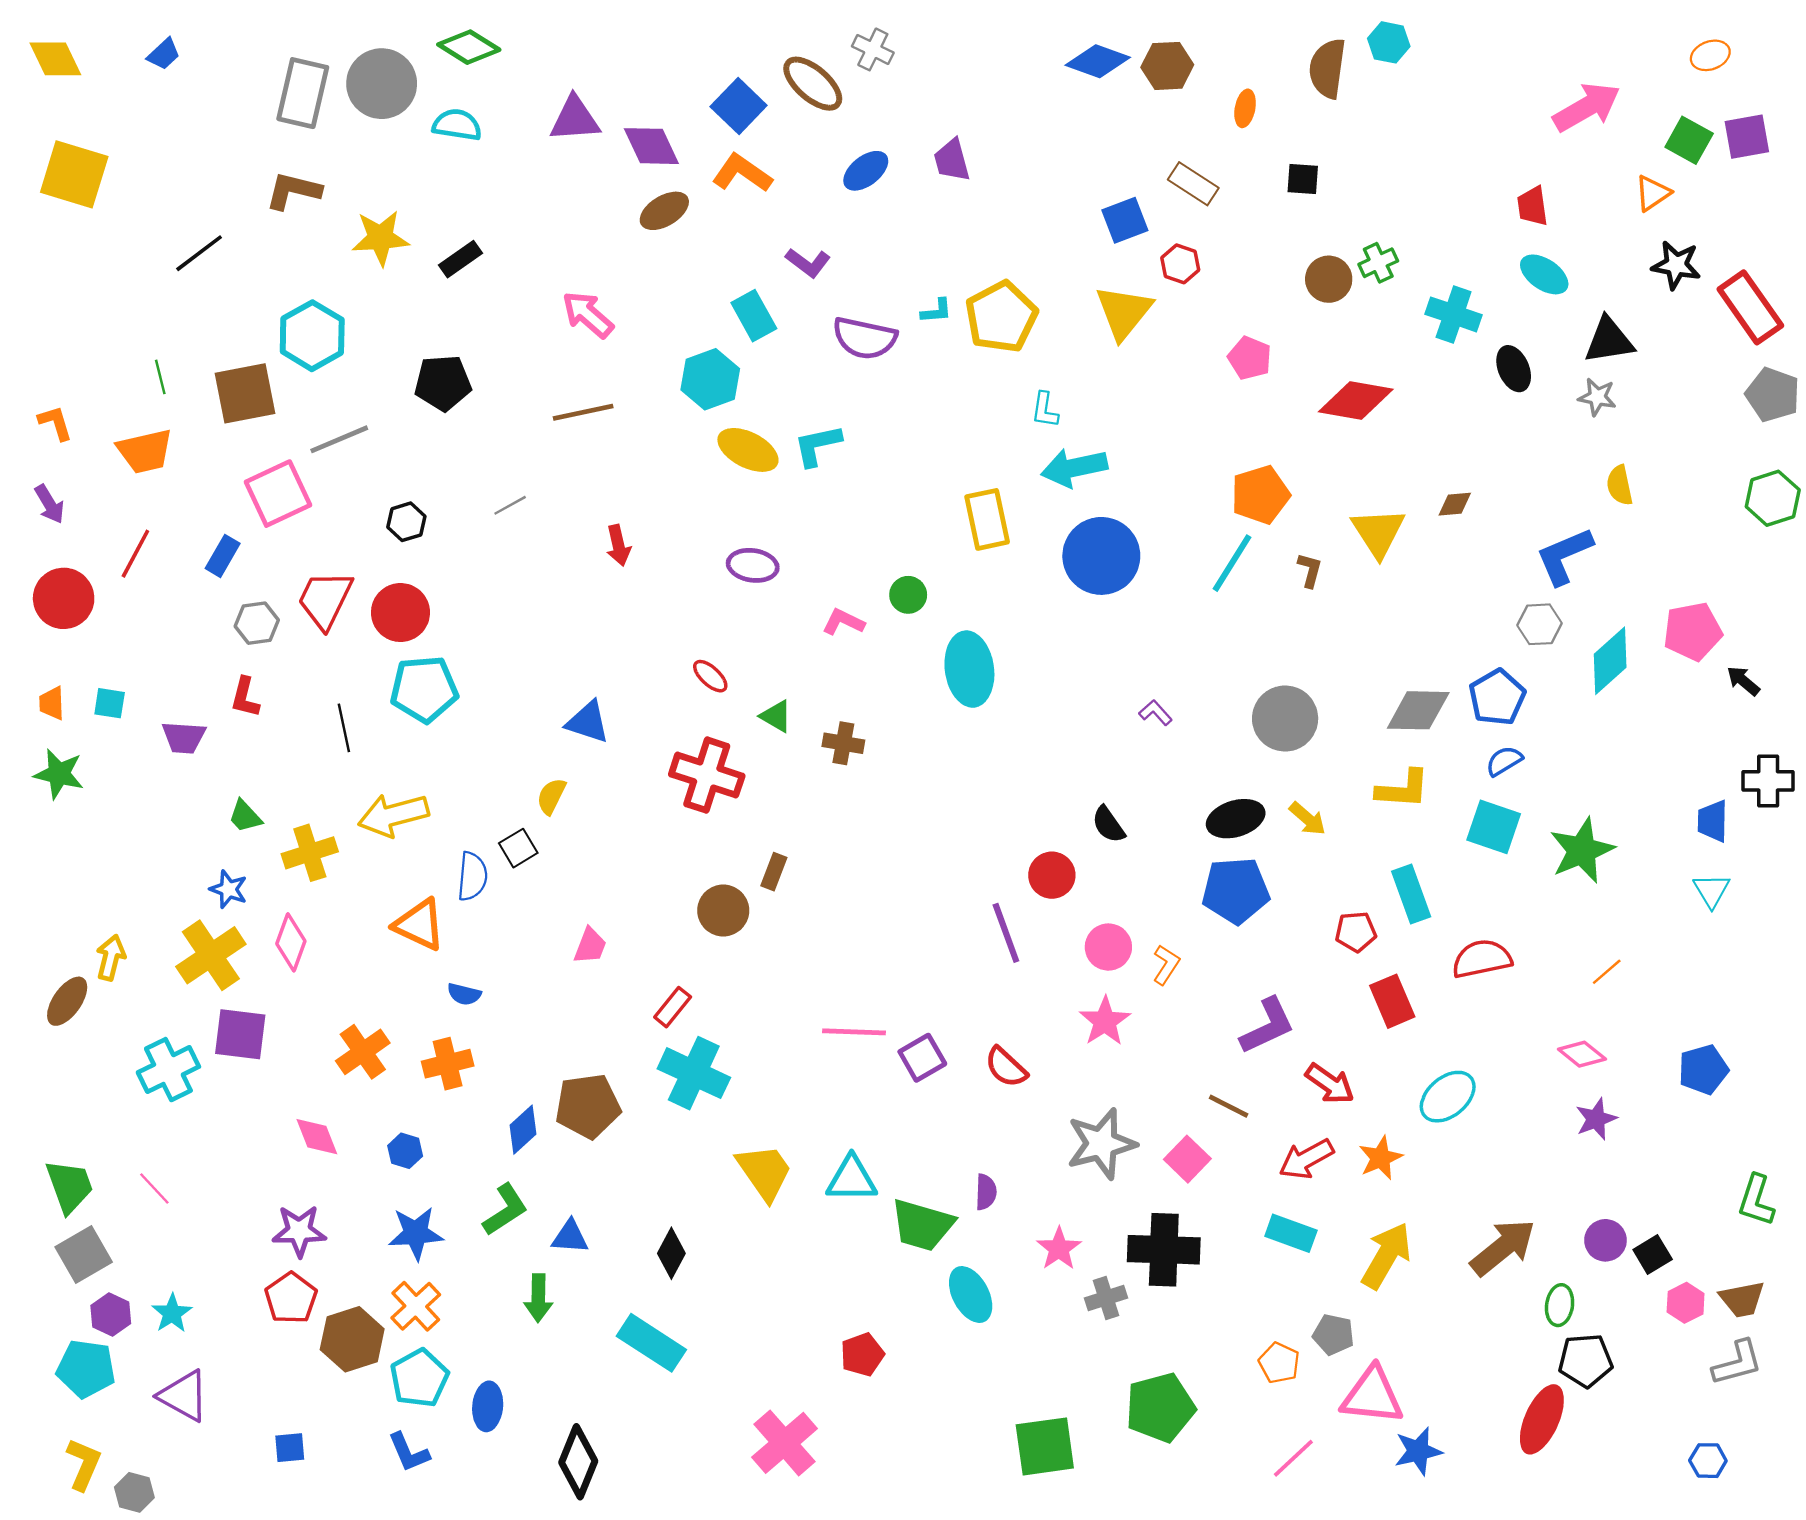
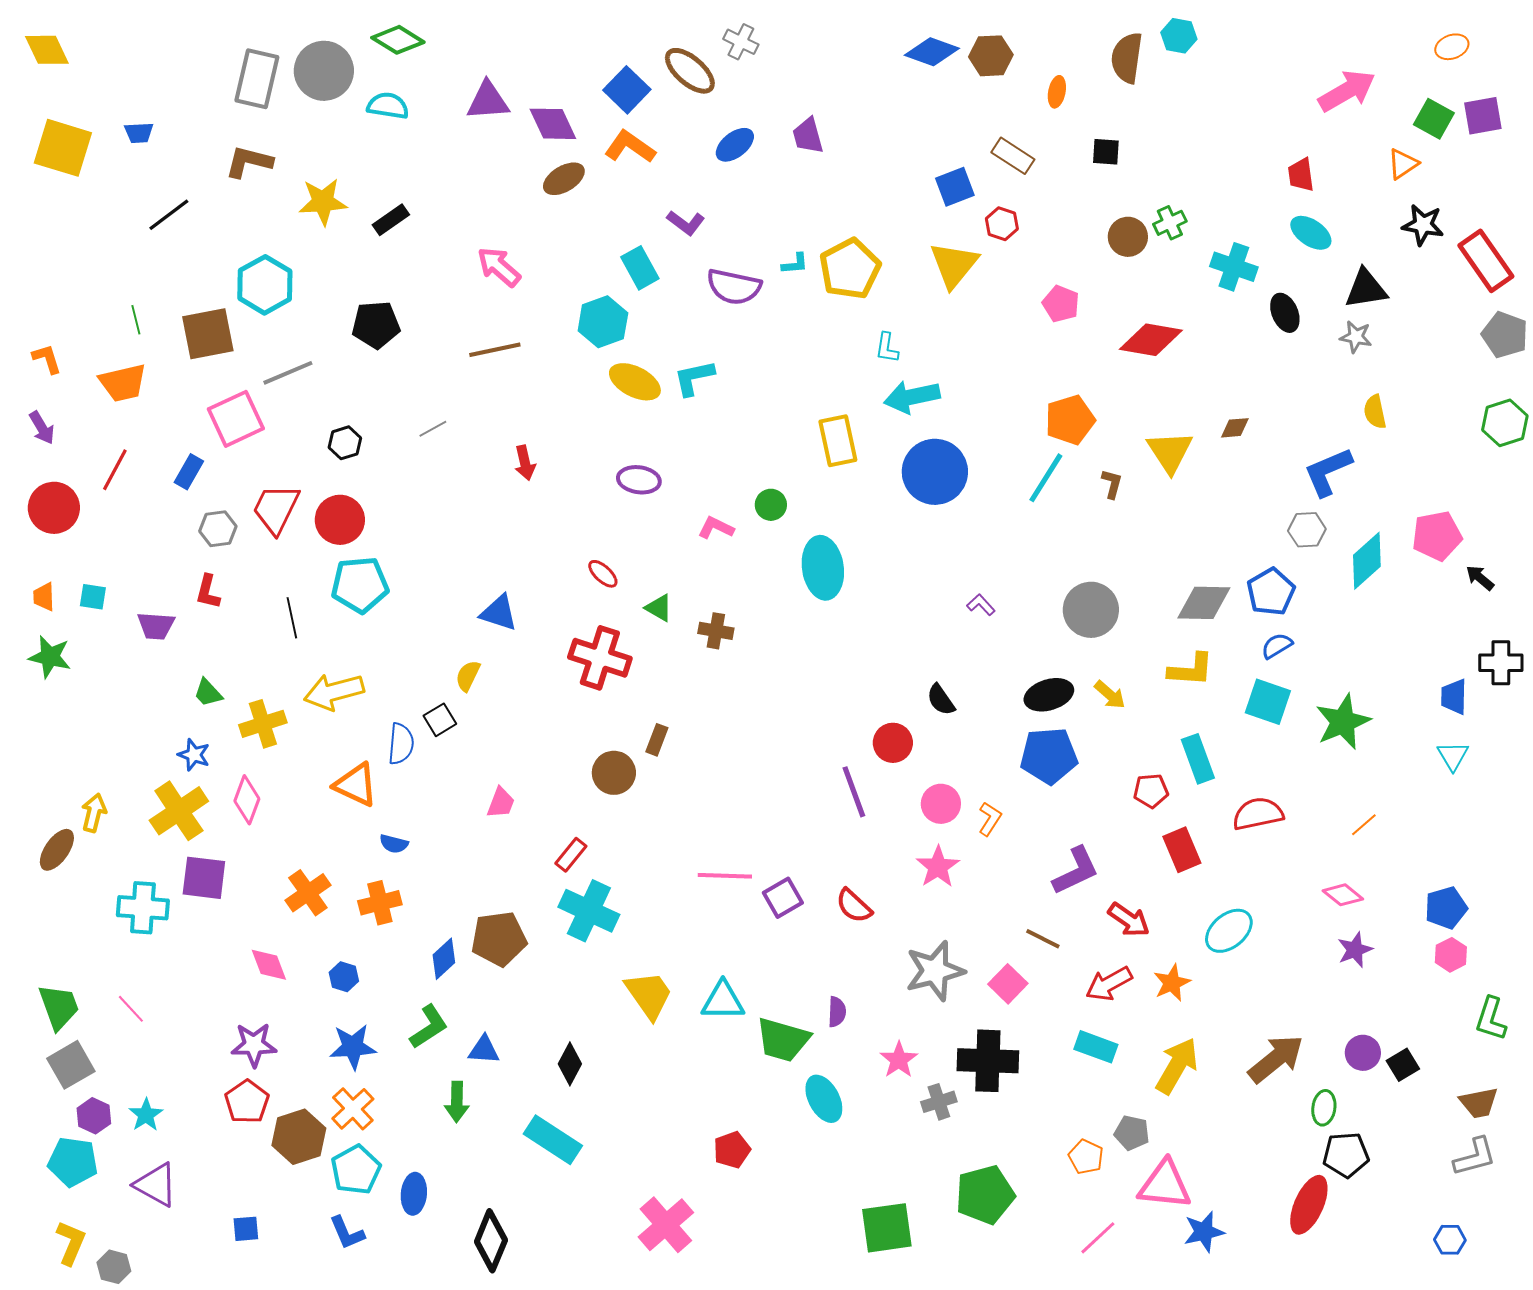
blue trapezoid: (164, 54) -> (139, 133), moved, turned 40
cyan cross: (168, 1070) -> (143, 908), turned 30
pink hexagon: (1686, 1303) -> (1451, 955), moved

